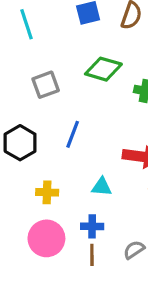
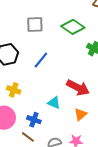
cyan triangle: (102, 187) -> (54, 103), moved
brown line: (92, 255) -> (28, 137), turned -72

